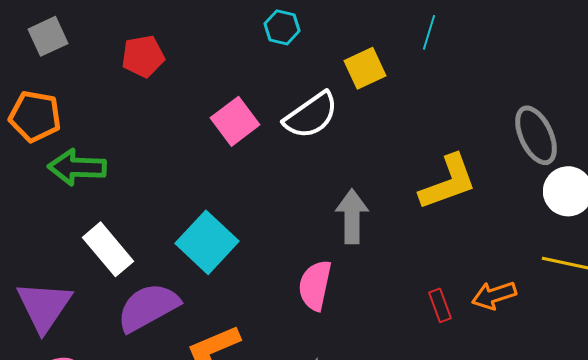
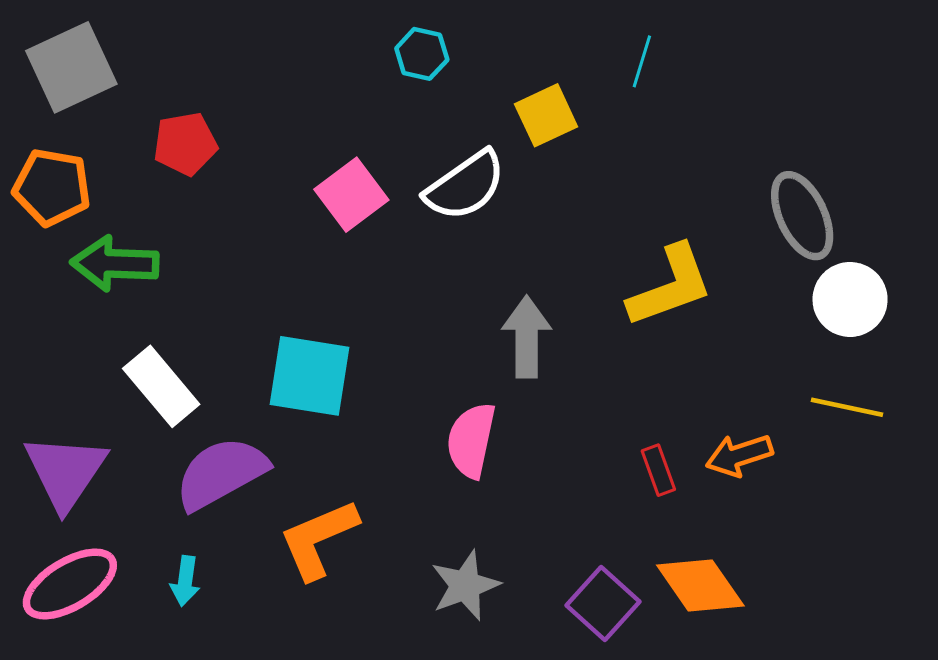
gray square: (48, 36) -> (71, 67), size x1.5
red pentagon: (143, 56) -> (185, 144), moved
cyan square: (207, 242) -> (309, 376), turned -34

